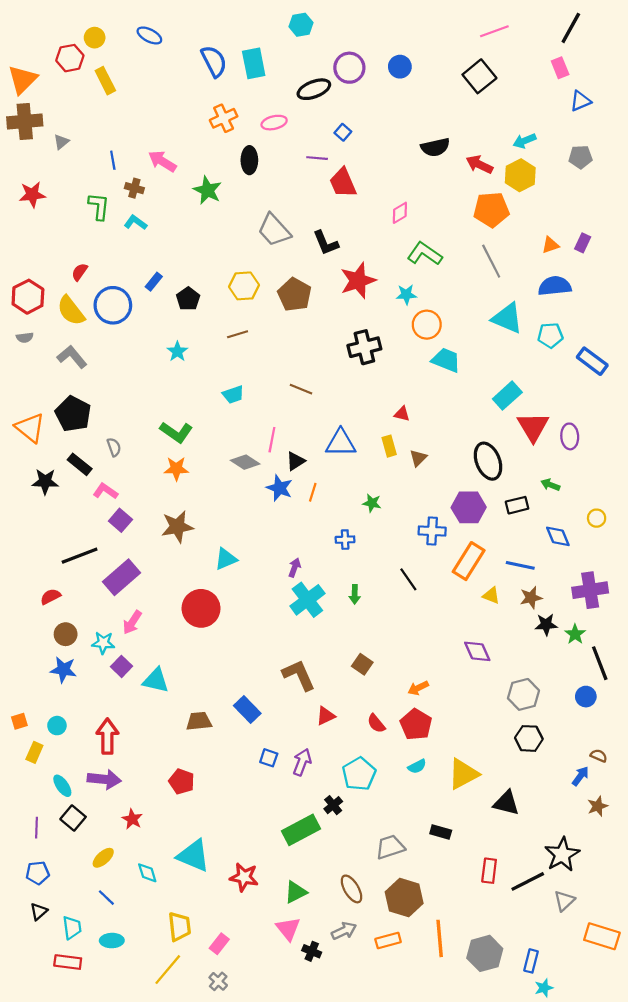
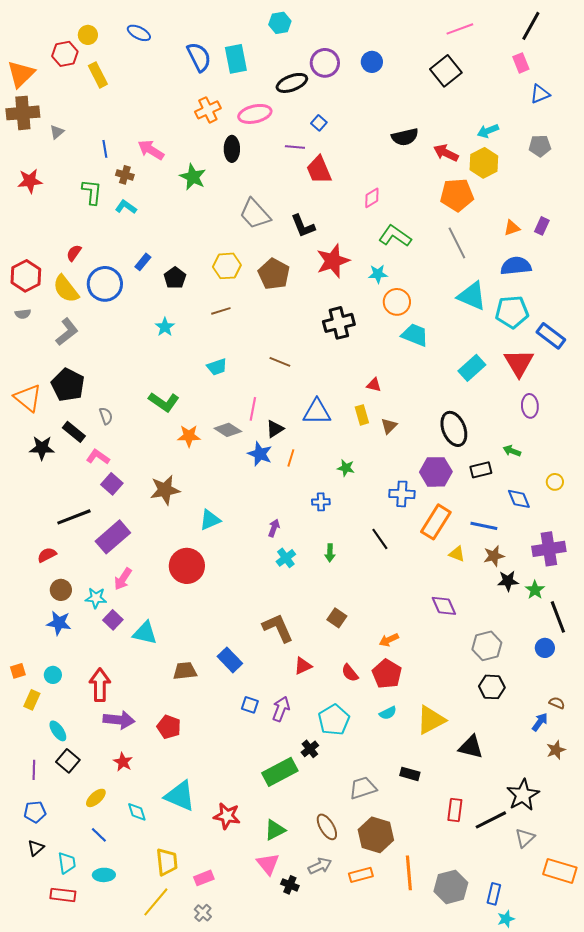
pink ellipse: (274, 123) -> (255, 114), size x1.4
cyan pentagon: (550, 335) -> (512, 312), size x1.4
gray L-shape: (72, 357) -> (67, 332), turned 92
red triangle: (533, 427) -> (519, 363), moved
orange star: (176, 469) -> (189, 436), moved
cyan cross: (307, 600) -> (286, 558), size x0.6
purple arrow: (104, 779) -> (119, 720), moved
pink rectangle: (219, 944) -> (204, 878), turned 30

